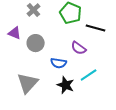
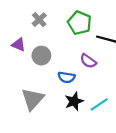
cyan line: (89, 75) -> (99, 105), moved
black star: (66, 85) -> (74, 101), turned 30

